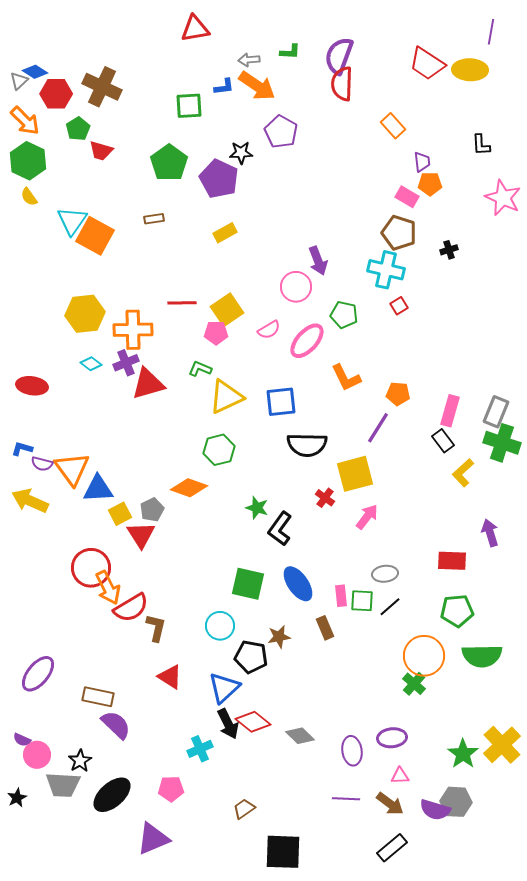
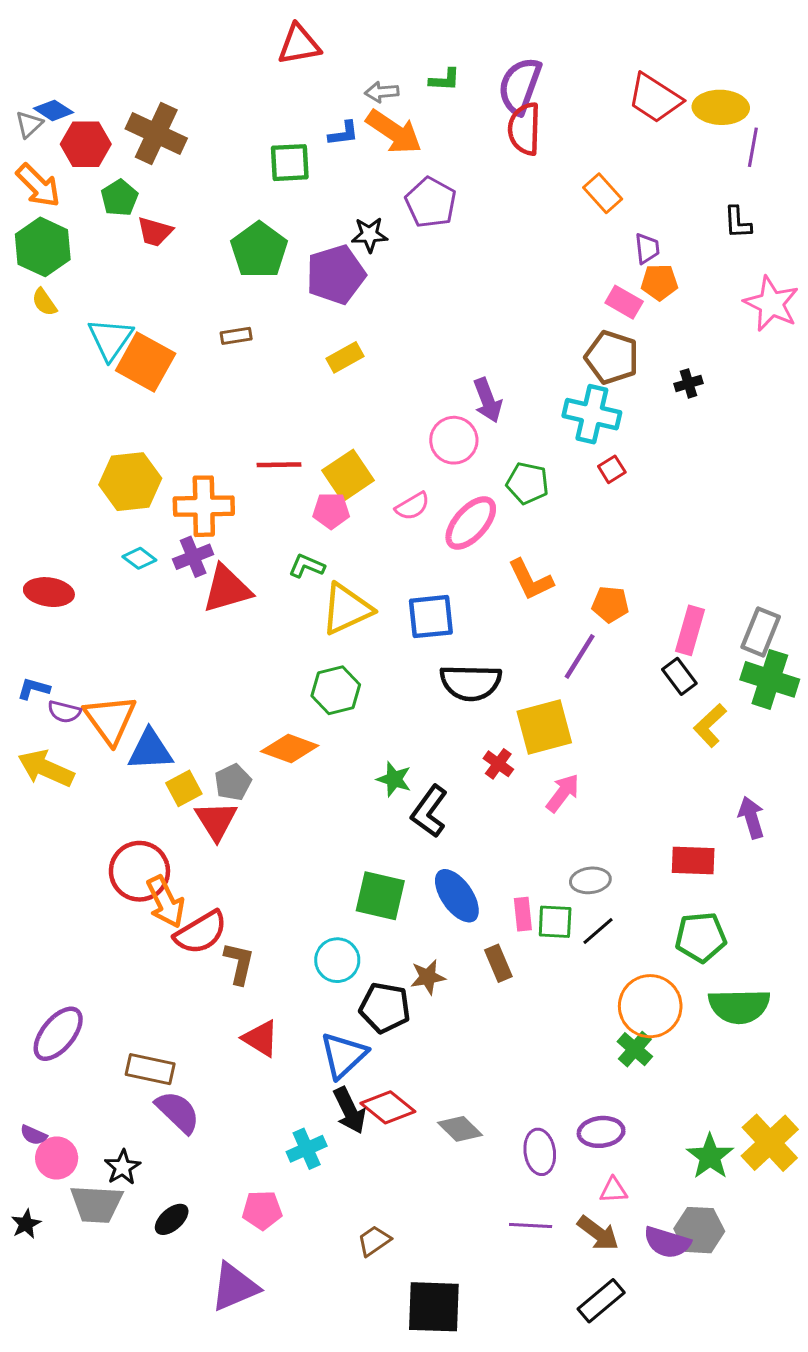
purple line: (491, 32) -> (753, 147), moved
purple pentagon: (219, 179) -> (336, 275), turned 30
black ellipse: (112, 795) -> (172, 1219), size x0.6

